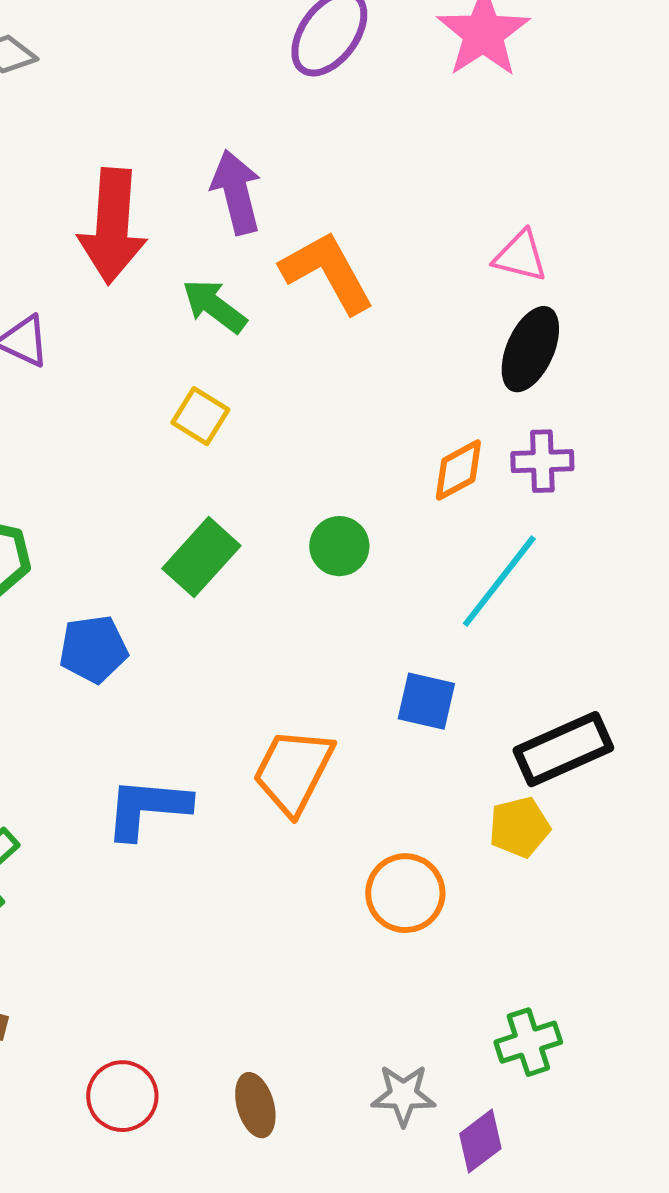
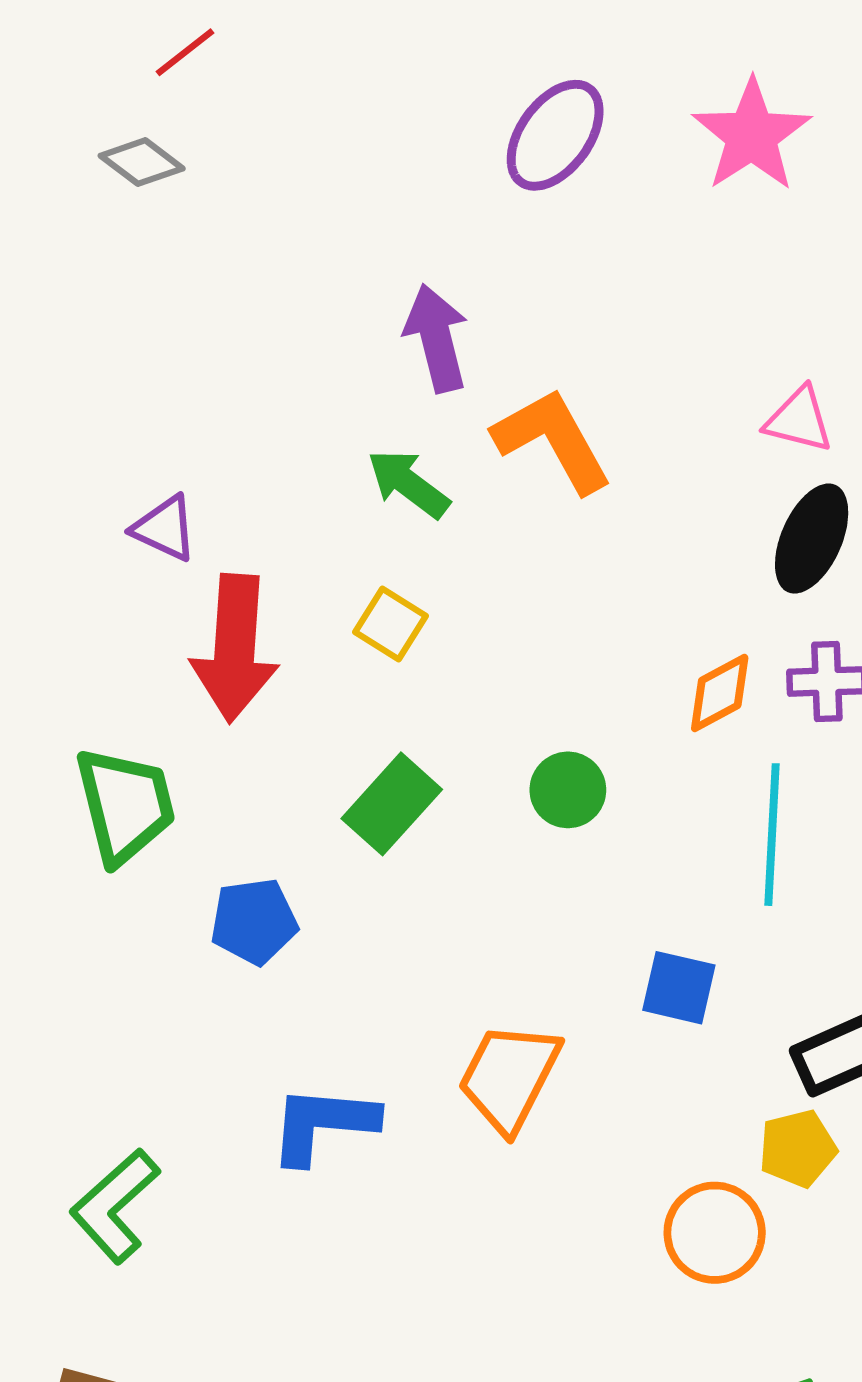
red arrow: (112, 226) -> (235, 648), moved
cyan line: (499, 581) -> (772, 835), turned -35
orange circle: (405, 893) -> (715, 1233), moved

